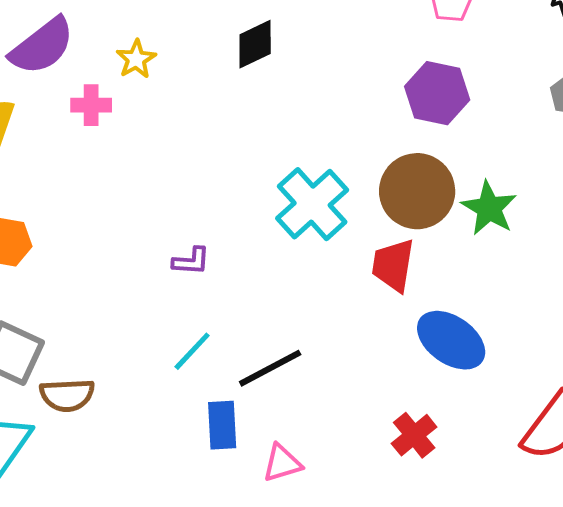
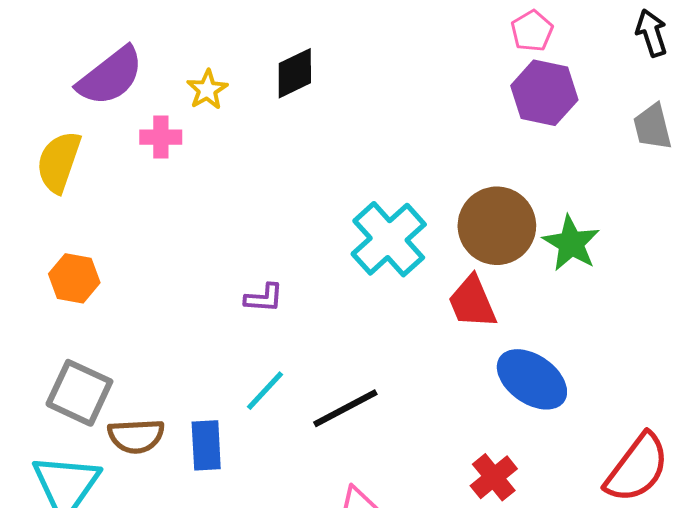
black diamond: (255, 44) -> (295, 73), moved
purple hexagon: (437, 93) -> (544, 93), moved
red trapezoid: (393, 265) -> (472, 302), turned -32
blue rectangle: (222, 425) -> (206, 445), moved

